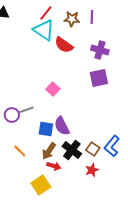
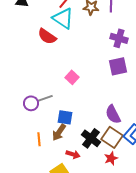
red semicircle: (64, 45) -> (47, 36), moved
purple semicircle: (62, 126) -> (113, 114), moved
brown square: (93, 149) -> (112, 137), size x1.5
orange line: (20, 151) -> (39, 139), turned 40
brown arrow: (49, 151) -> (59, 132), moved

